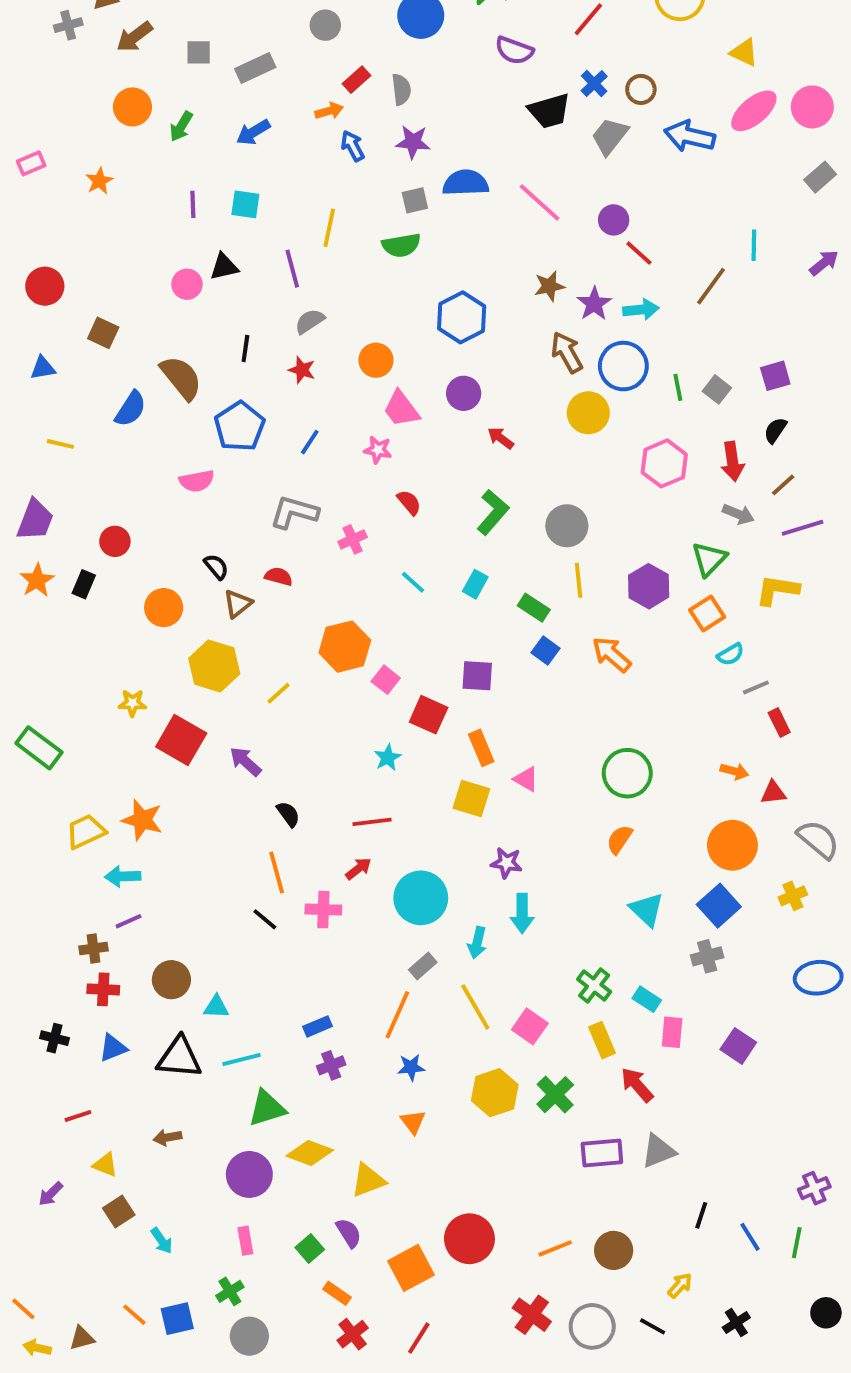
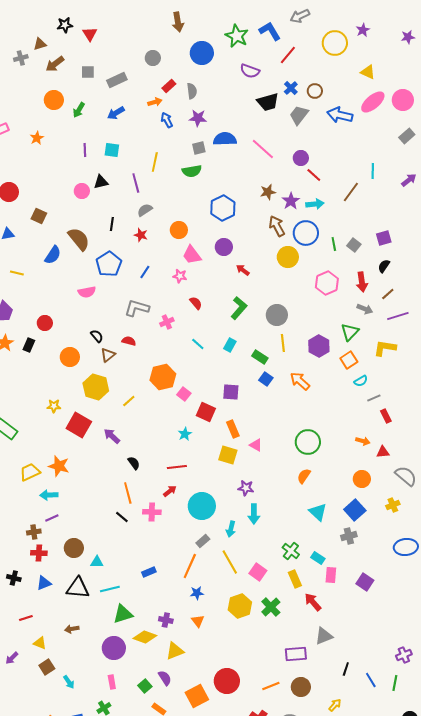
orange circle: (732, 845) -> (362, 479), size x0.7
purple cross: (331, 1065) -> (166, 620), moved, turned 32
purple rectangle: (602, 1153) -> (296, 654), moved

